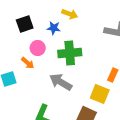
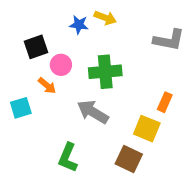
black square: (25, 24) -> (36, 47), moved
blue star: (54, 28) -> (79, 25), moved

